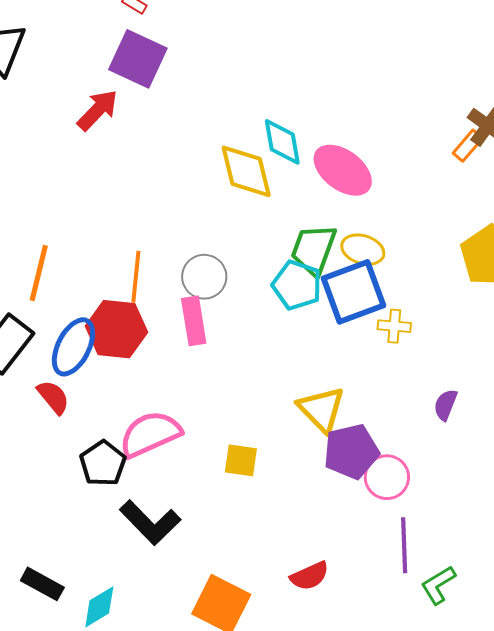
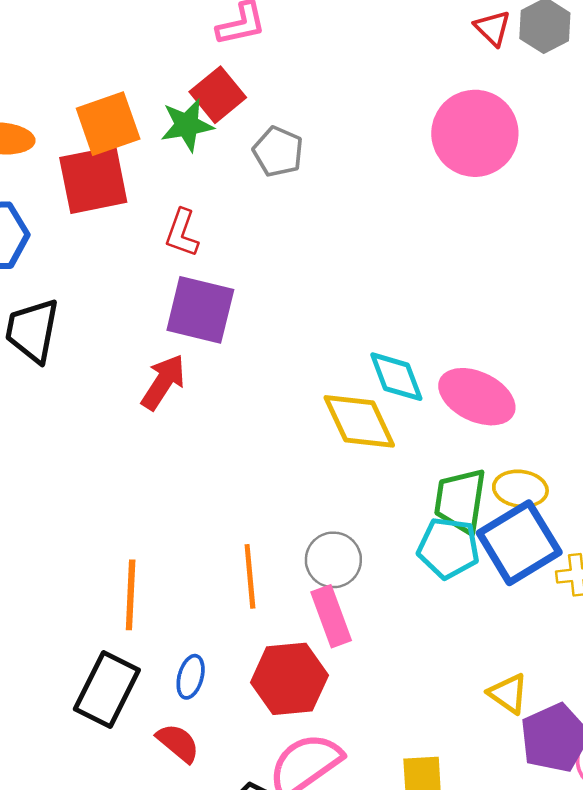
red hexagon: (116, 329) -> (289, 679), moved
blue ellipse: (73, 347) -> (191, 677), size x0.6
yellow triangle: (321, 409) -> (508, 694), size x0.7

